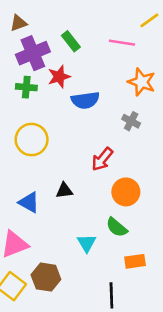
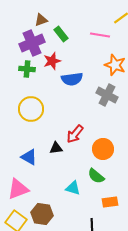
brown triangle: (18, 23) -> (41, 20), moved
gray cross: (131, 121) -> (107, 95), size x1.5
red arrow: (102, 159) -> (75, 134), moved
cyan triangle: (87, 243) -> (73, 188), turned -42

